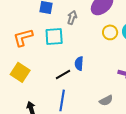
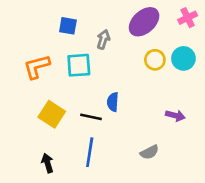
yellow square: (20, 72) -> (52, 114), moved
black line: (63, 74) -> (91, 117), turned 42

